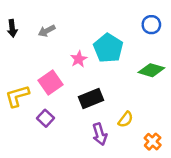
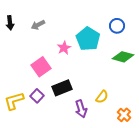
blue circle: (151, 25) -> (117, 26), moved
yellow L-shape: (17, 96) -> (14, 101), moved
black rectangle: (91, 98) -> (62, 88), moved

